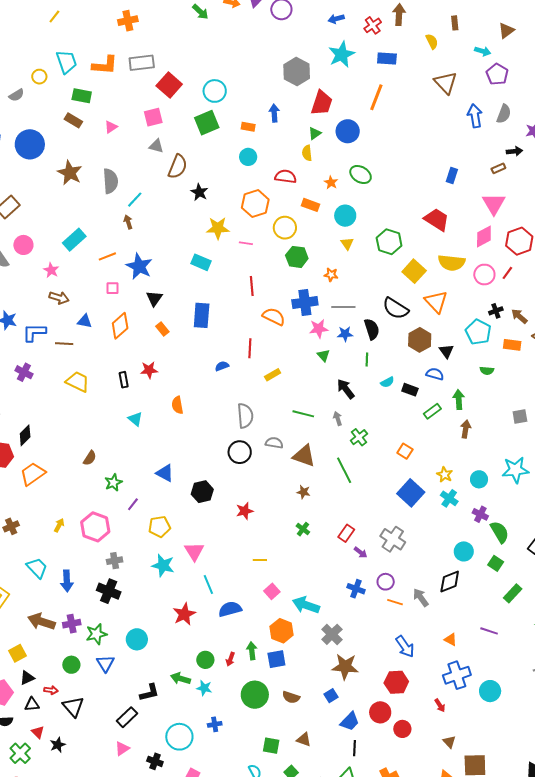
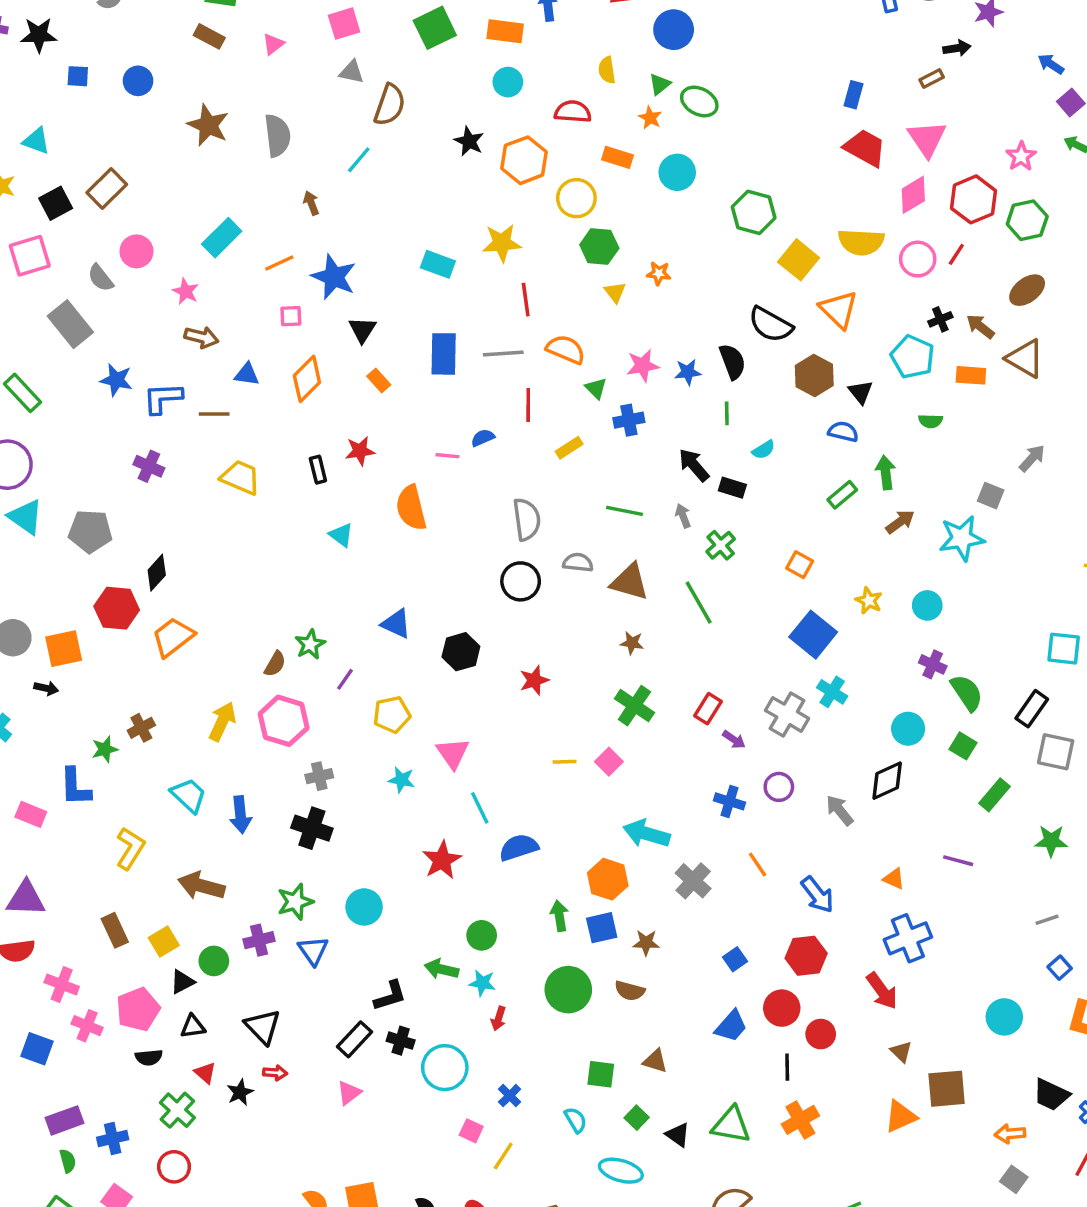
orange rectangle: (248, 127) -> (505, 31), size x1.5
green triangle: (315, 133) -> (660, 84), moved
blue circle: (30, 144) -> (138, 81), size x0.6
black star: (199, 192) -> (469, 141), moved
cyan line: (135, 200) -> (359, 160), moved
red trapezoid: (437, 220) -> (865, 148), moved
yellow star: (218, 228) -> (502, 243), moved
pink line: (246, 243) -> (447, 456), moved
yellow triangle: (347, 244) -> (615, 292), moved
blue cross: (305, 302) -> (629, 420), moved, size x0.7
gray line: (343, 307) -> (503, 354), moved
green triangle: (323, 355) -> (596, 388), moved
black rectangle: (410, 390) -> (732, 488), moved
orange semicircle: (177, 405) -> (411, 508), size x1.5
gray square: (520, 416) -> (991, 496), turned 35
brown arrow: (466, 429) -> (900, 522), turned 48
brown semicircle: (90, 458) -> (275, 664), moved
cyan star: (515, 470) -> (962, 538), moved
cyan cross: (449, 498) -> (832, 692), moved
yellow arrow: (59, 525) -> (222, 721), size x1.6
green cross: (303, 529) -> (634, 706), size x1.6
cyan star: (163, 565) -> (401, 780), size x0.7
pink square: (272, 591) -> (609, 762), moved
orange line: (395, 602) -> (758, 864), moved, turned 42
purple cross: (72, 624) -> (259, 940), moved
red arrow: (230, 659) -> (499, 1018), moved
green circle: (71, 665) -> (214, 961), moved
brown star: (345, 667) -> (646, 943), moved, size x0.6
red arrow: (51, 690) -> (275, 1073), moved
cyan circle: (490, 691) -> (1004, 1017), moved
blue square: (331, 696) -> (735, 959), moved
red arrow: (440, 705) -> (882, 991), size x1.6
blue cross: (215, 724) -> (510, 1096), moved, turned -32
black line: (355, 748) -> (787, 1067), moved
black cross: (155, 761) -> (401, 1041), moved

